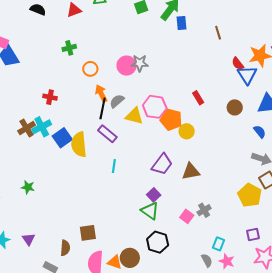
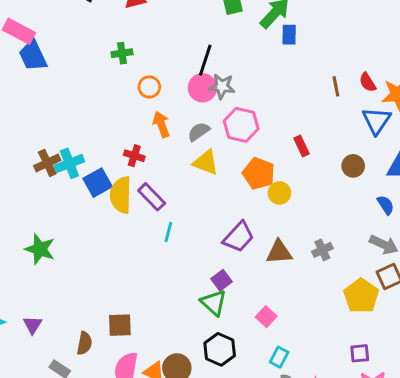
brown line: (218, 33) -> (336, 86), moved
red semicircle: (238, 64) -> (368, 82), moved
red cross: (50, 97) -> (134, 156), moved
gray semicircle: (117, 101) -> (199, 132), moved
pink hexagon: (155, 107) -> (241, 125), moved
black line: (103, 108) -> (205, 60), moved
purple rectangle: (107, 134) -> (152, 197), moved
green star: (28, 187) -> (40, 249), size x1.5
gray cross: (204, 210) -> (322, 250), moved
cyan rectangle: (219, 244) -> (279, 357), moved

